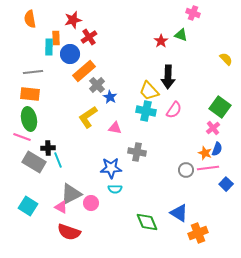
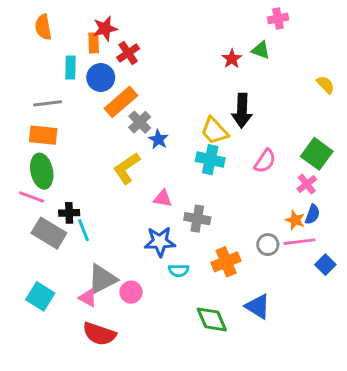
pink cross: (193, 13) -> (278, 18), turned -32
orange rectangle: (56, 38) -> (94, 43), moved
pink semicircle: (174, 110) -> (265, 161), moved
pink triangle: (115, 128) -> (163, 198), moved
cyan semicircle: (115, 189) -> (179, 270), moved
orange cross: (198, 233) -> (226, 262), moved

